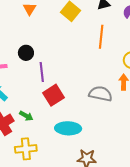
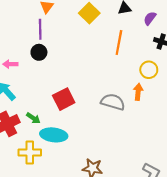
purple line: (42, 72) -> (40, 29), moved
cyan ellipse: (68, 128) -> (54, 135), moved

